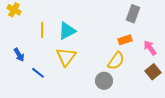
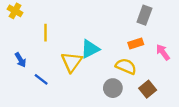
cyan triangle: (67, 31) -> (90, 49), moved
yellow semicircle: (116, 61) -> (126, 66), turned -102
brown square: (153, 72) -> (148, 89), moved

